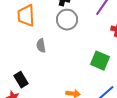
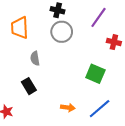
black rectangle: (21, 80) -> (29, 86), moved

